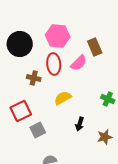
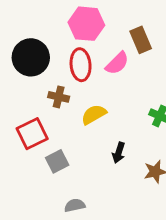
black circle: (20, 44) -> (31, 57), moved
brown cross: (34, 78) -> (59, 97), moved

